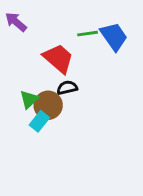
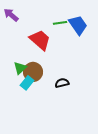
black semicircle: (67, 88) -> (62, 83), moved

